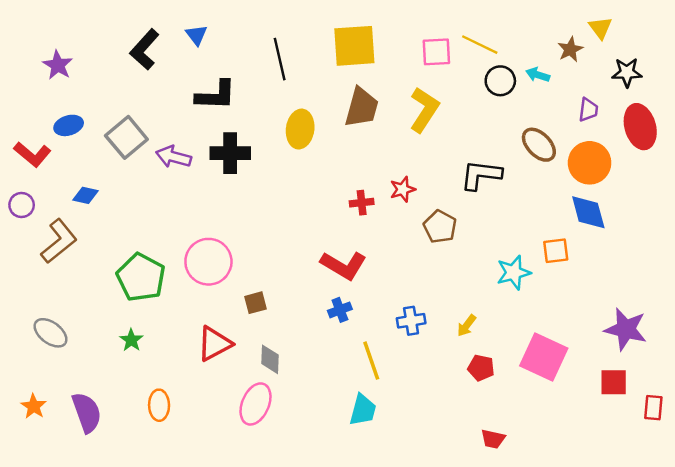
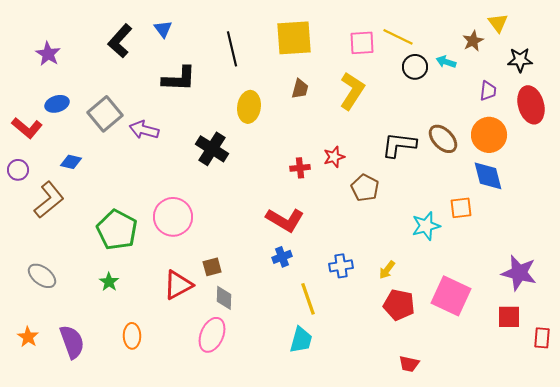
brown trapezoid: (362, 107) -> (300, 89), size x0.6
brown ellipse: (539, 145) -> (443, 139), moved
black cross: (230, 153) -> (212, 149), moved, turned 32
brown square: (255, 303) -> (212, 267), moved
red pentagon: (481, 368) -> (399, 305), size x1.4

